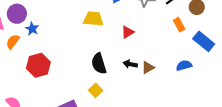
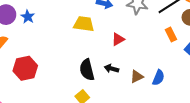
blue star: (32, 29) -> (28, 17), moved
black arrow: (130, 64) -> (111, 69), moved
blue semicircle: (184, 65) -> (158, 78), moved, turned 126

